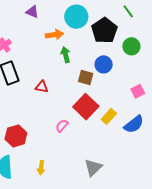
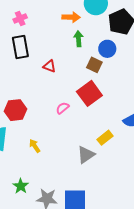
blue circle: (104, 64) -> (107, 49), moved
yellow rectangle: (109, 116) -> (105, 138), moved
yellow arrow: (41, 168) -> (35, 146), turned 128

